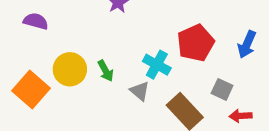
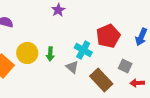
green arrow: (106, 71) -> (50, 54), turned 32

